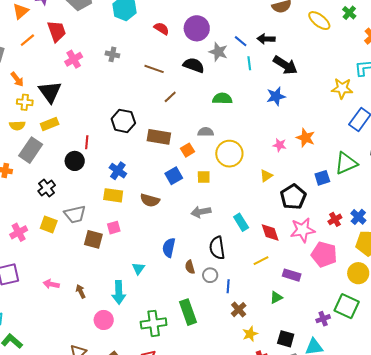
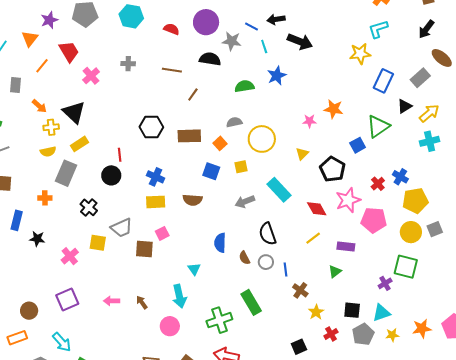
blue star: (276, 96) -> (277, 76), moved
blue square: (174, 176) -> (211, 171), turned -30
cyan rectangle: (241, 222) -> (279, 190), moved, size x1.4

